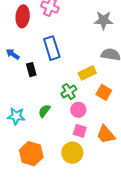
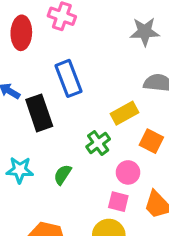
black rectangle: (31, 70) -> (39, 113), size x1.6
pink circle: (78, 110) -> (128, 172), moved
cyan star: (16, 116) -> (20, 170), moved

